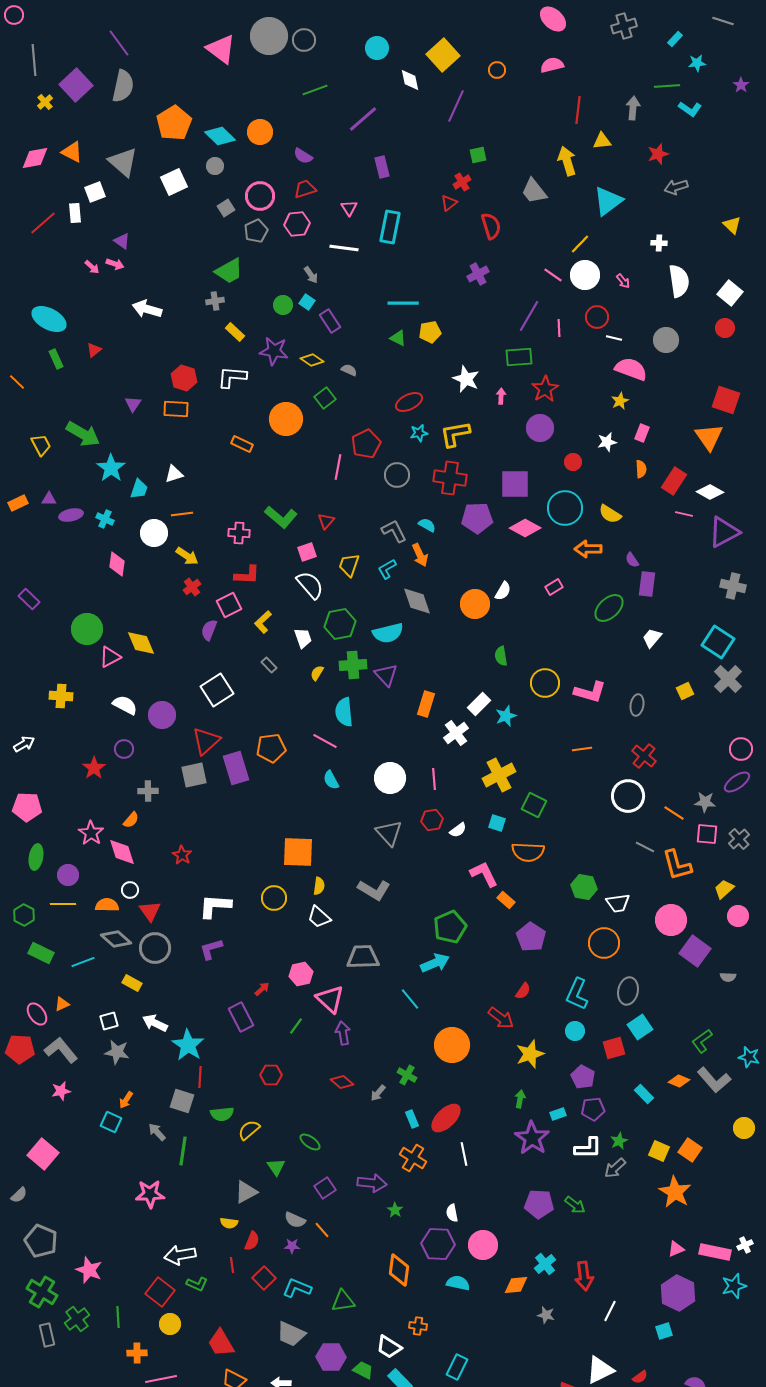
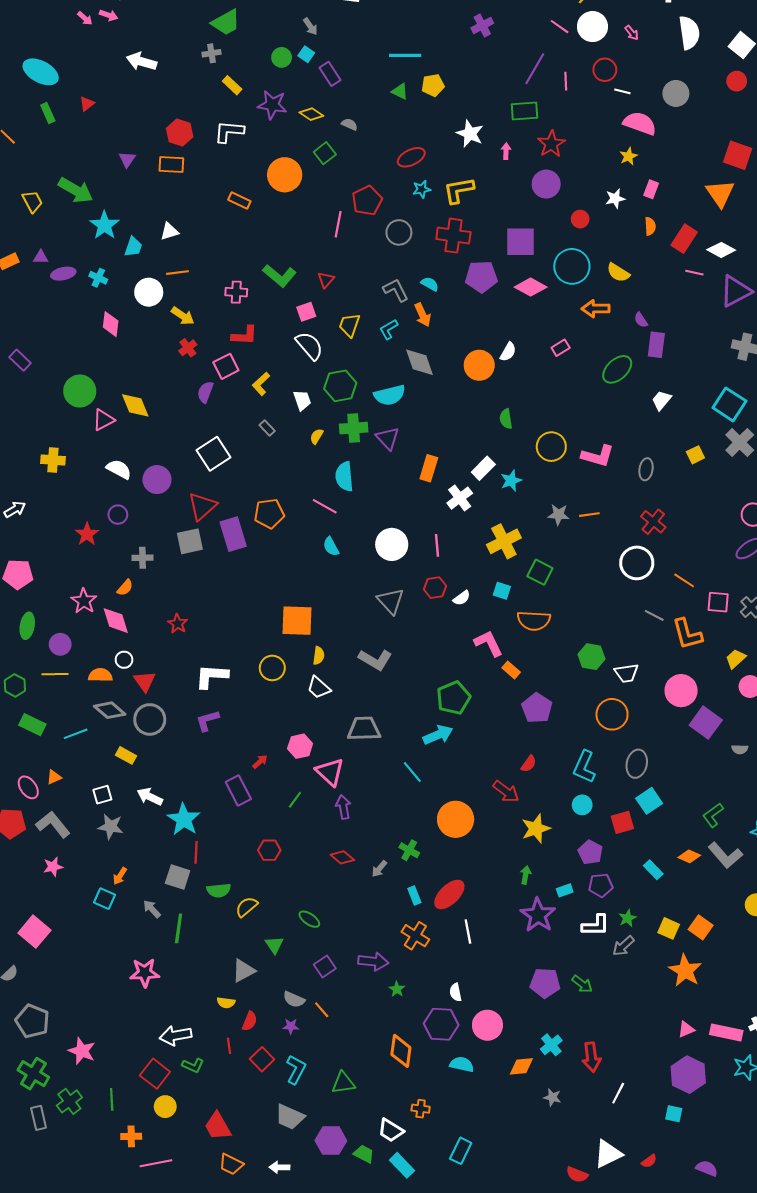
gray star: (705, 802) -> (559, 515), moved
cyan L-shape: (297, 1288) -> (296, 1070), turned 96
cyan square: (664, 1331) -> (674, 1114), turned 30

